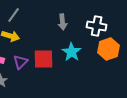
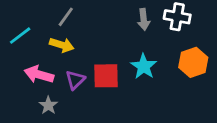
gray arrow: (63, 22) -> (144, 19), moved
white cross: (97, 26) -> (177, 17), moved

